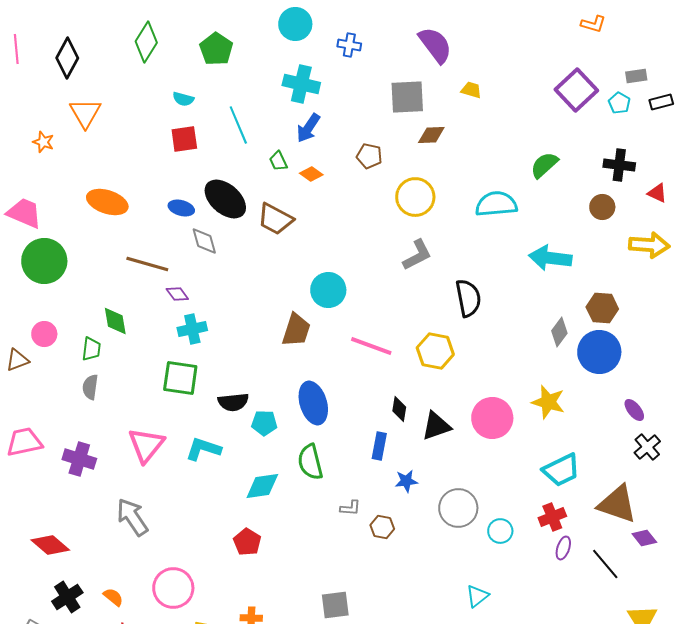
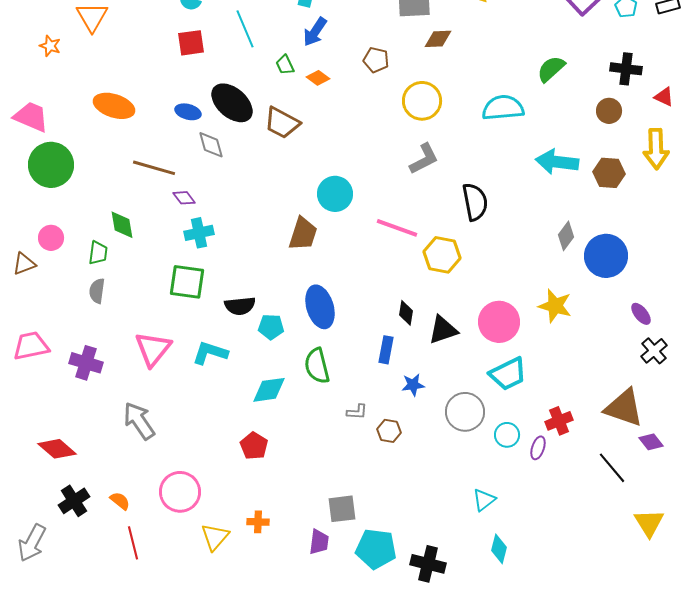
yellow arrow: (649, 245) -> (656, 149), turned 84
brown hexagon: (602, 308) -> (609, 173), moved
pink line: (371, 346) -> (397, 228), moved
cyan trapezoid: (561, 470) -> (508, 374), moved
purple ellipse: (563, 548) -> (538, 448), moved

